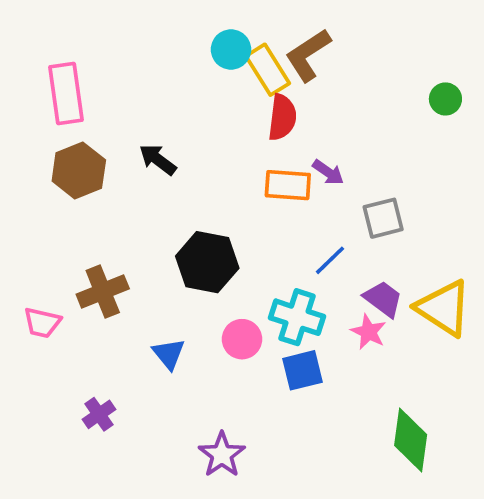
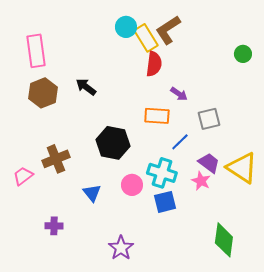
orange rectangle: (288, 185) -> (157, 116), moved
pink trapezoid: (42, 323) -> (23, 176), turned 130
purple cross: (99, 414) -> (54, 226), turned 36

